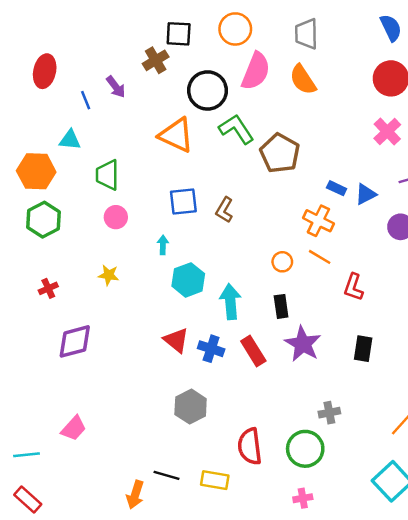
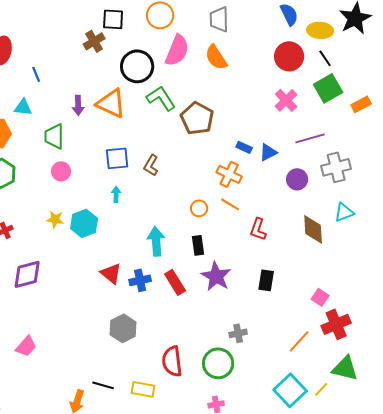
purple arrow: (116, 87) -> (78, 105), moved, turned 36
cyan arrow: (163, 245) -> (116, 194), moved
cyan hexagon: (188, 280) -> (84, 223), moved
blue cross: (211, 349) -> (140, 280), turned -30

